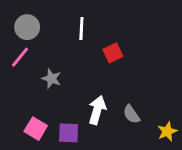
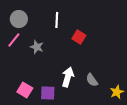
red square: (113, 53) -> (79, 37), turned -32
gray star: (51, 79) -> (37, 47), moved

